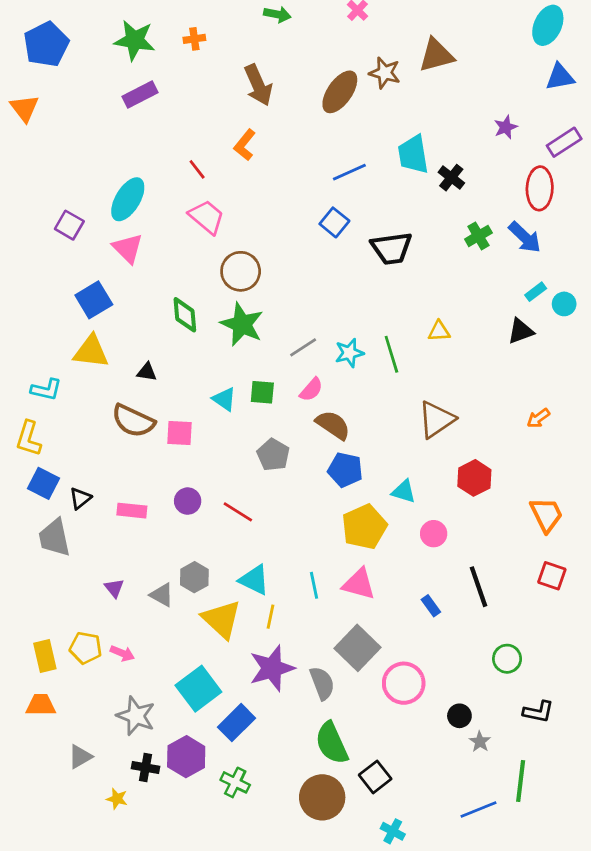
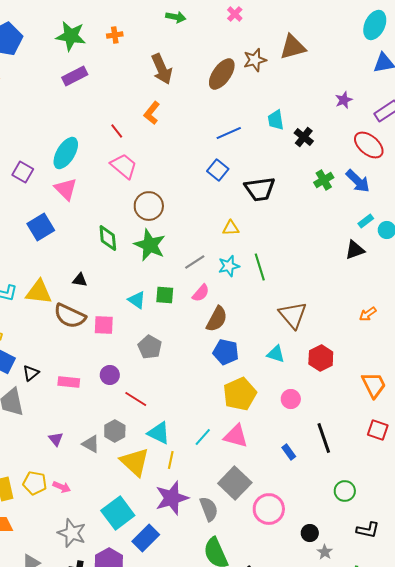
brown star: (385, 73) -> (255, 60), turned -30
cyan trapezoid: (413, 154) -> (276, 120), size x0.7
red ellipse: (540, 188) -> (369, 145), turned -52
yellow triangle: (439, 331) -> (231, 228), moved
yellow triangle: (91, 352) -> (39, 292), moved
brown triangle: (436, 419) -> (293, 315), turned -36
brown semicircle: (333, 425) -> (217, 319), turned 84
gray pentagon: (273, 455) -> (150, 347), moved
cyan triangle: (404, 492) -> (276, 354), moved
red line: (238, 512) -> (136, 399), moved
cyan line: (314, 585) -> (203, 437), turned 54

